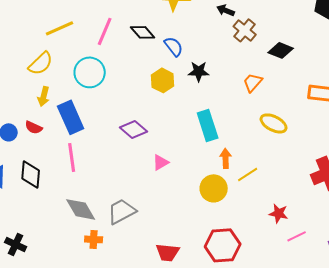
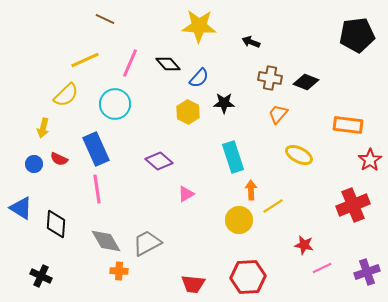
brown cross: (245, 30) -> (270, 78), moved, turned -30
blue semicircle: (174, 46) -> (199, 78), turned 80
yellow arrow: (44, 96) -> (43, 128), moved
black diamond: (31, 174) -> (56, 224), moved

